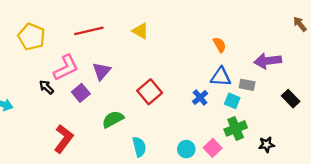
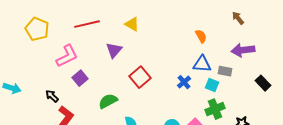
brown arrow: (300, 24) -> (238, 18), moved
purple triangle: (101, 71) -> (114, 50), moved
black arrow: (46, 87) -> (52, 96), moved

